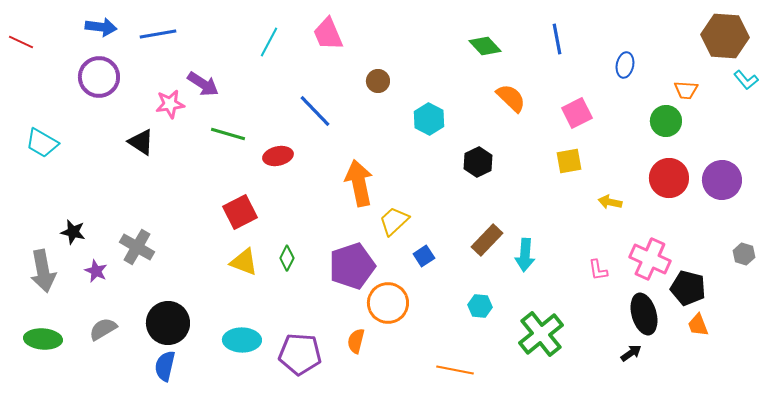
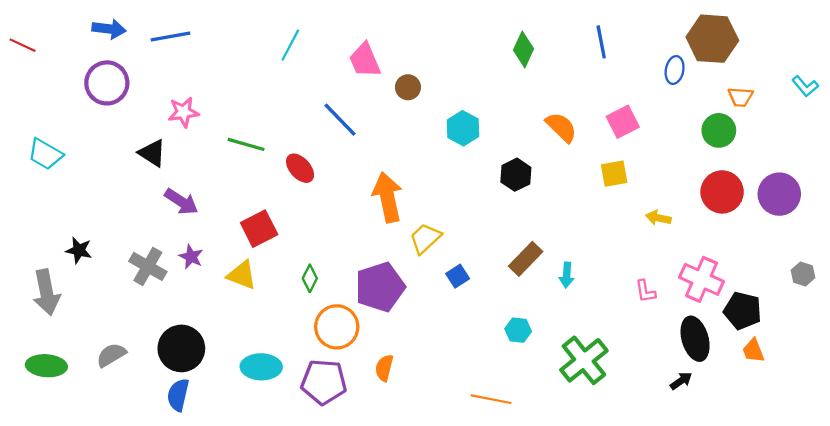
pink trapezoid: (328, 34) -> (365, 60), moved
brown hexagon: (725, 36) -> (712, 39), moved
green diamond: (485, 46) -> (523, 49), turned 68
purple arrow: (203, 84) -> (181, 202), moved
orange semicircle: (511, 98) -> (561, 127), moved
red ellipse: (278, 156) -> (300, 168), turned 60
cyan arrow: (525, 255) -> (567, 275), size x0.7
yellow triangle: (244, 262) -> (242, 275), moved
purple star: (96, 271) -> (191, 257), moved
orange circle: (388, 303) -> (337, 327), moved

